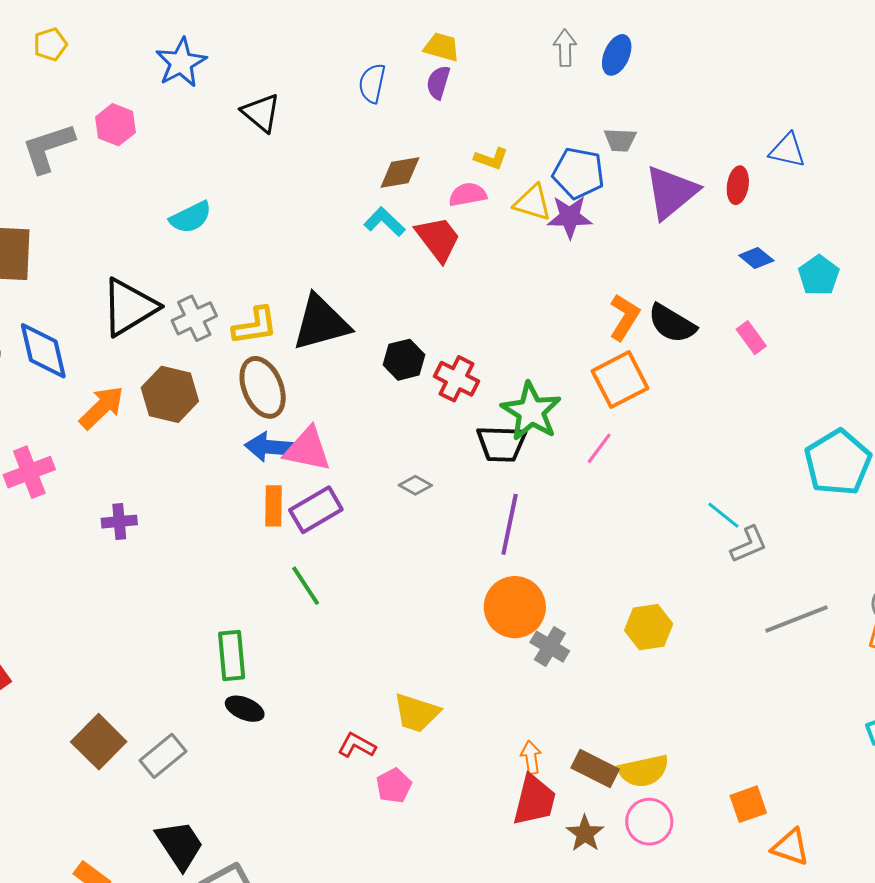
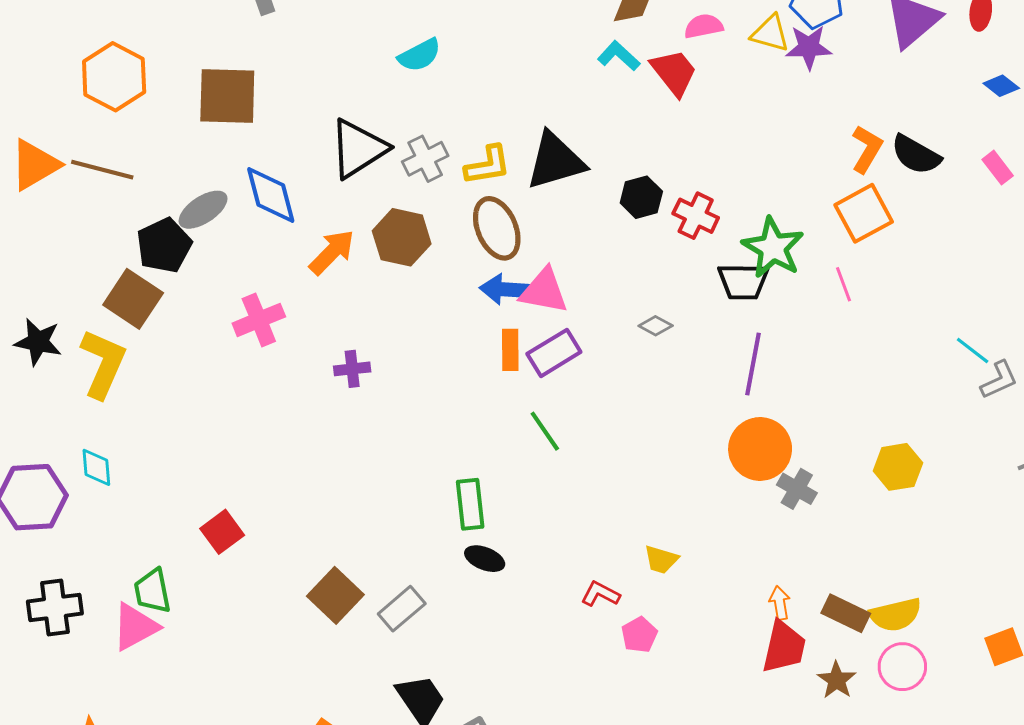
pink line: (599, 448) -> (844, 284), turned -56
yellow trapezoid: (416, 713) -> (661, 559), size x0.7

